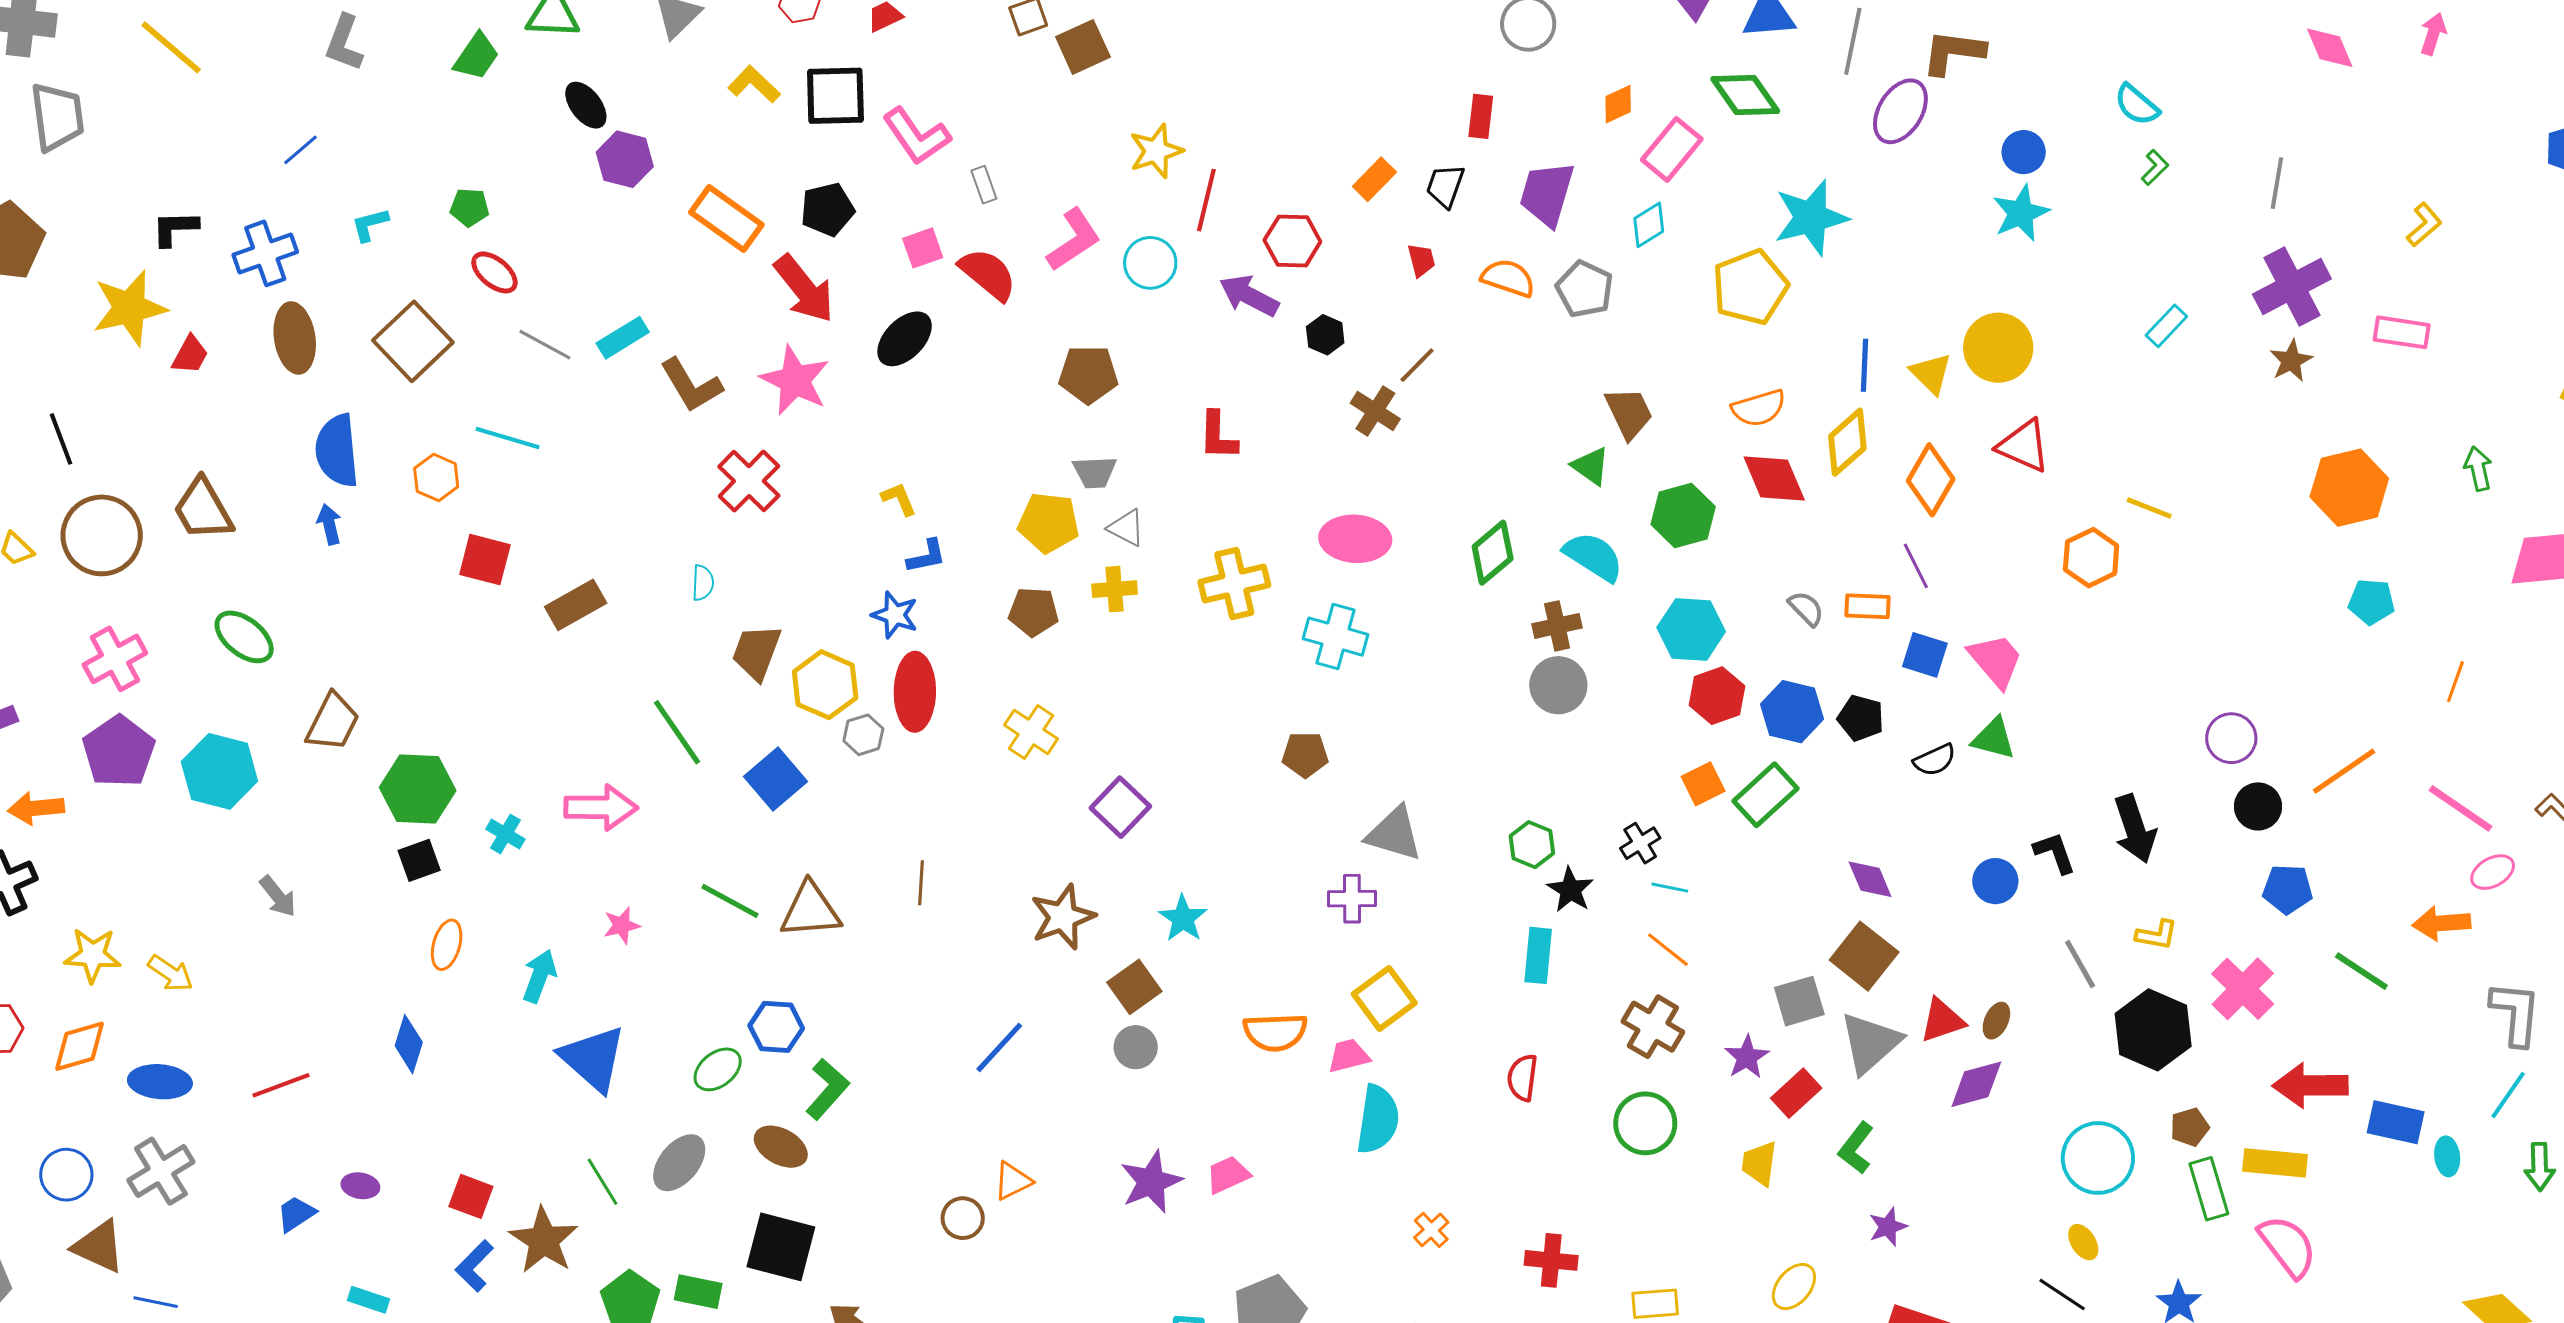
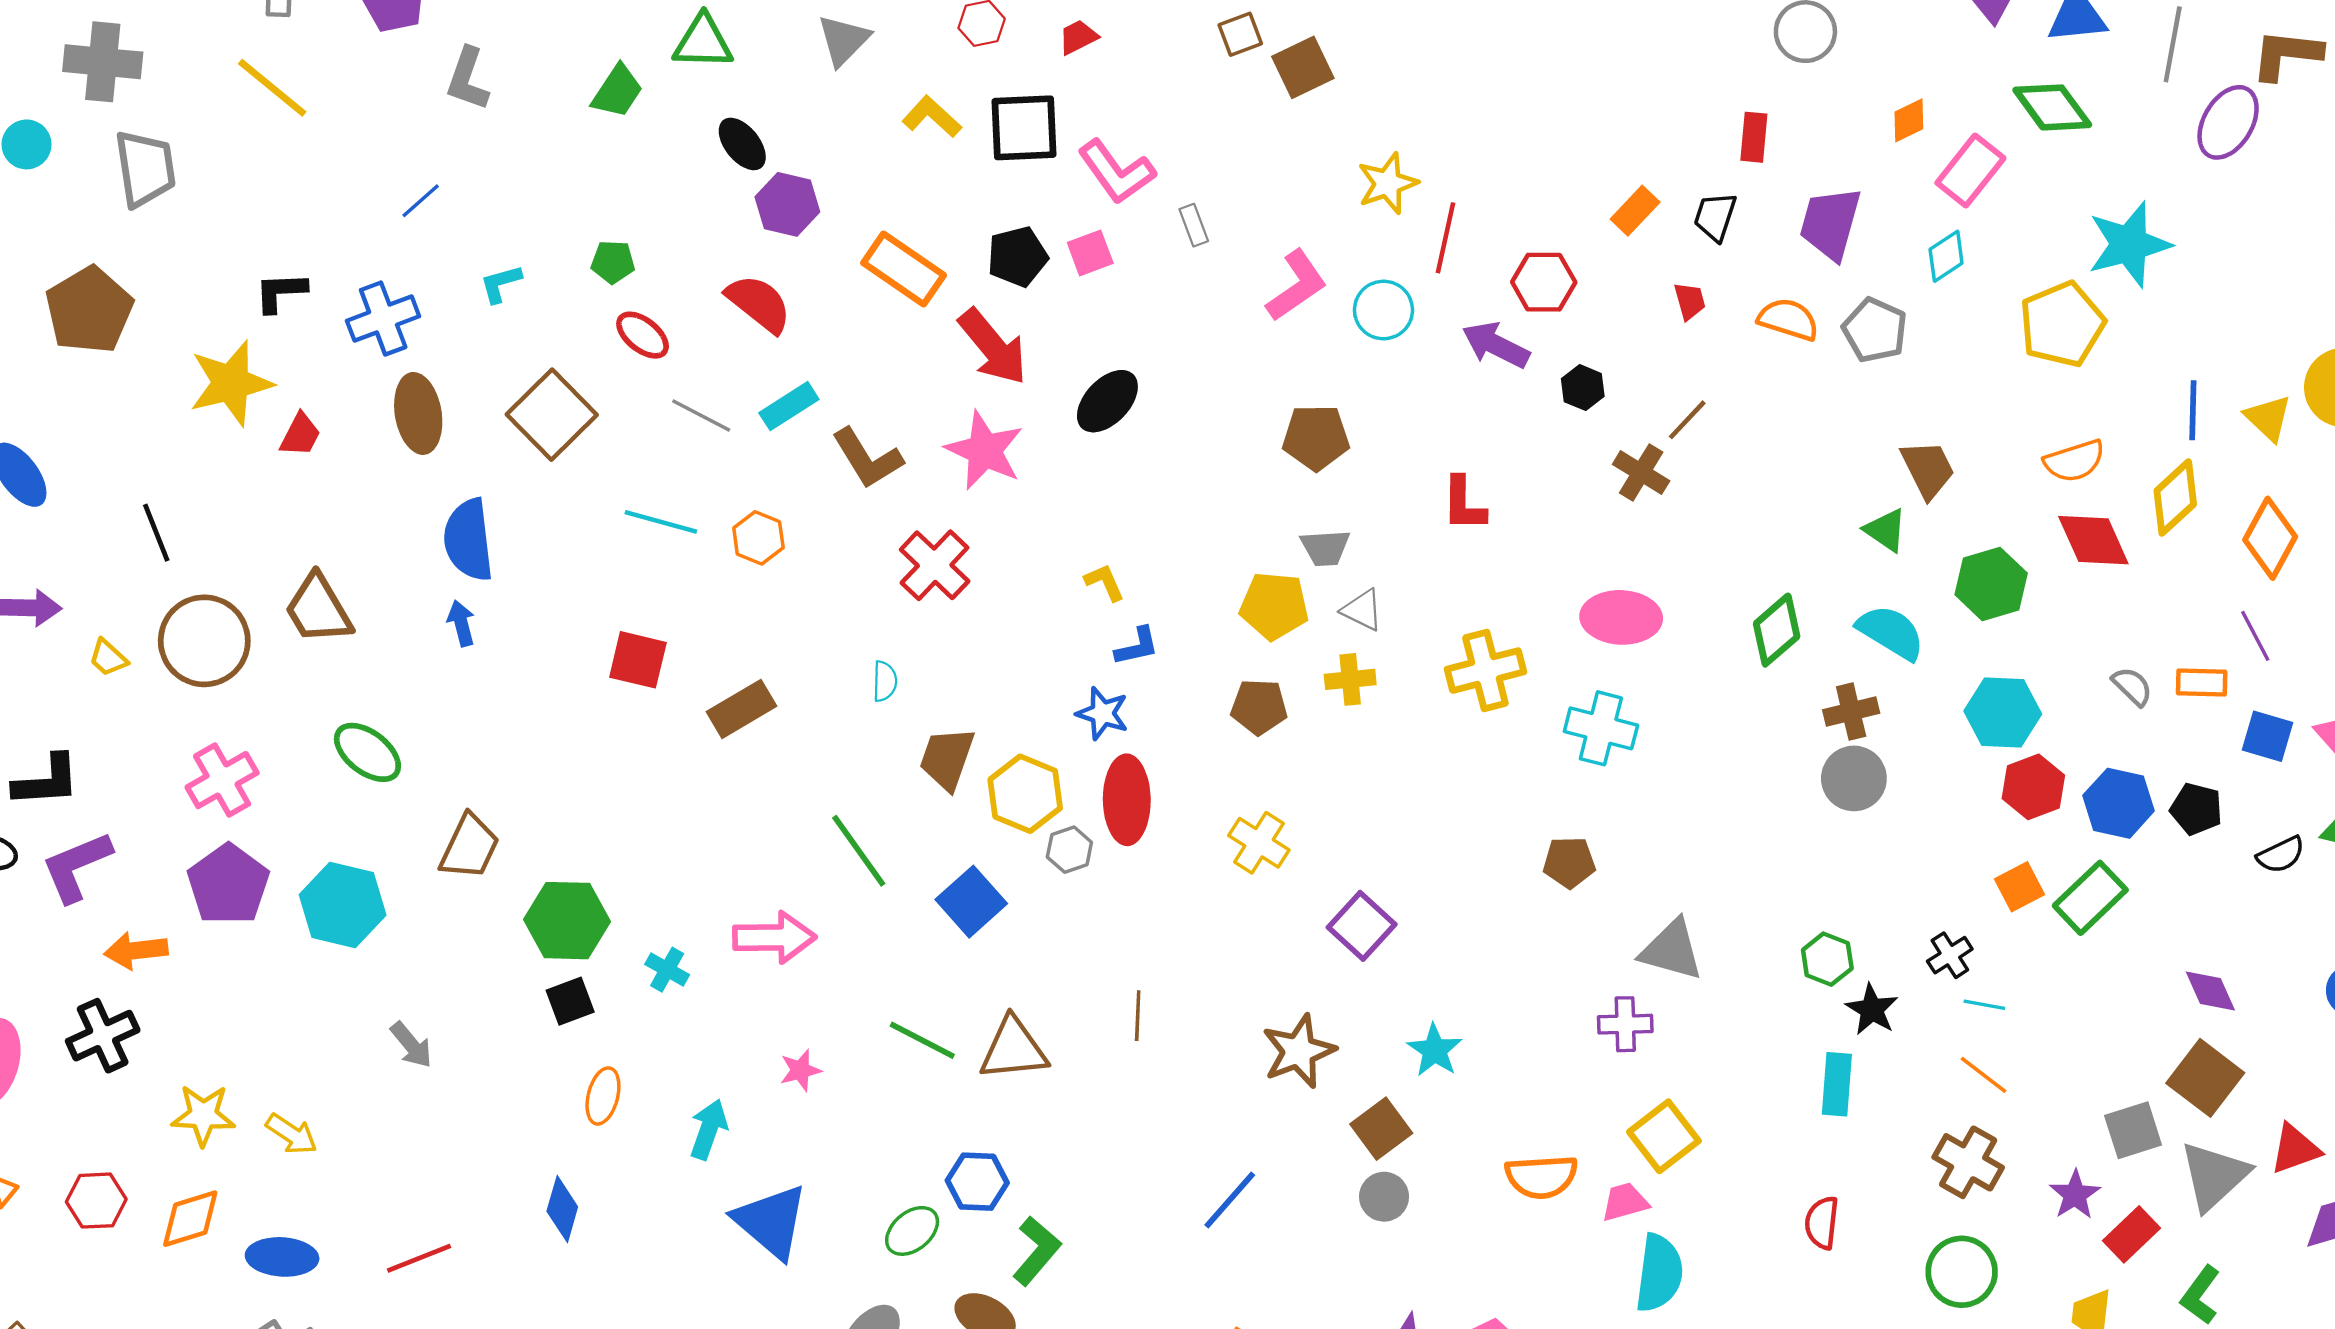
pink square: (923, 248) -> (1090, 253), moved
red semicircle: (988, 274) -> (759, 303), moved
orange hexagon: (436, 478) -> (758, 538), moved

